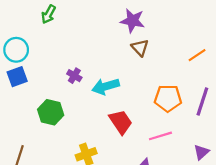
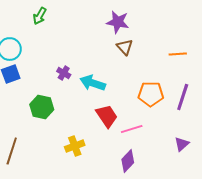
orange line: (197, 55) -> (178, 54), turned 30
cyan arrow: (106, 86) -> (93, 83), turned 35
pink line: (160, 136) -> (132, 129), moved

